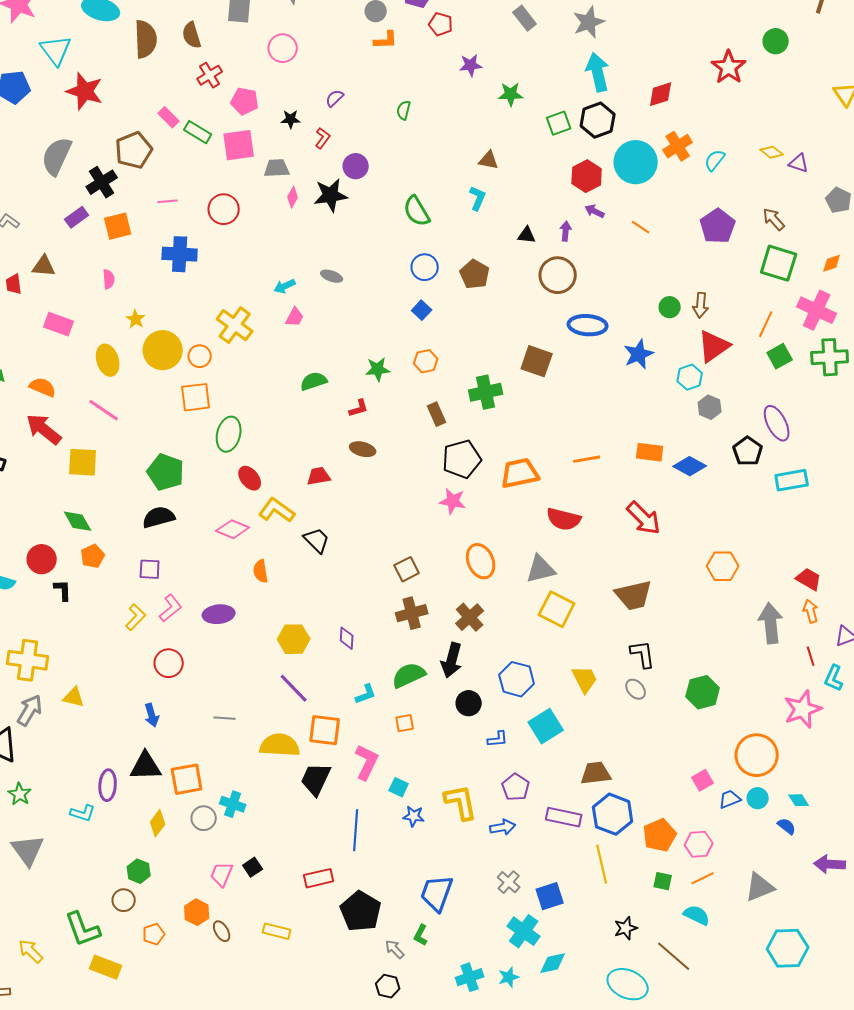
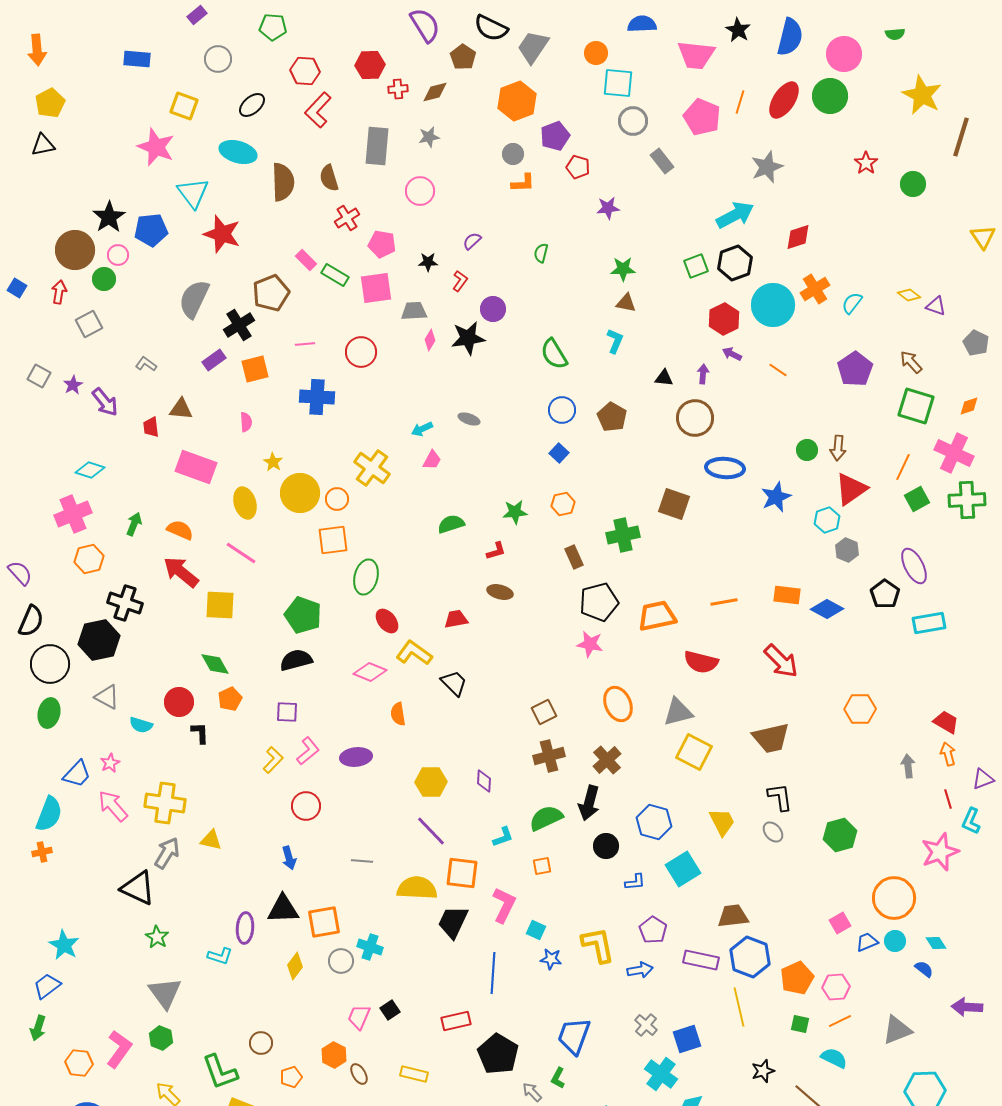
gray star: (589, 22) -> (767, 167), moved
red star: (729, 67) -> (866, 163), moved, size x0.7
cyan arrow: (598, 72) -> (735, 215), turned 75
green star: (511, 94) -> (623, 269), moved
pink rectangle: (59, 324) -> (196, 467), size x1.4
gray arrow: (771, 623) -> (908, 766), size x0.6
green hexagon: (139, 871) -> (161, 1038), moved

